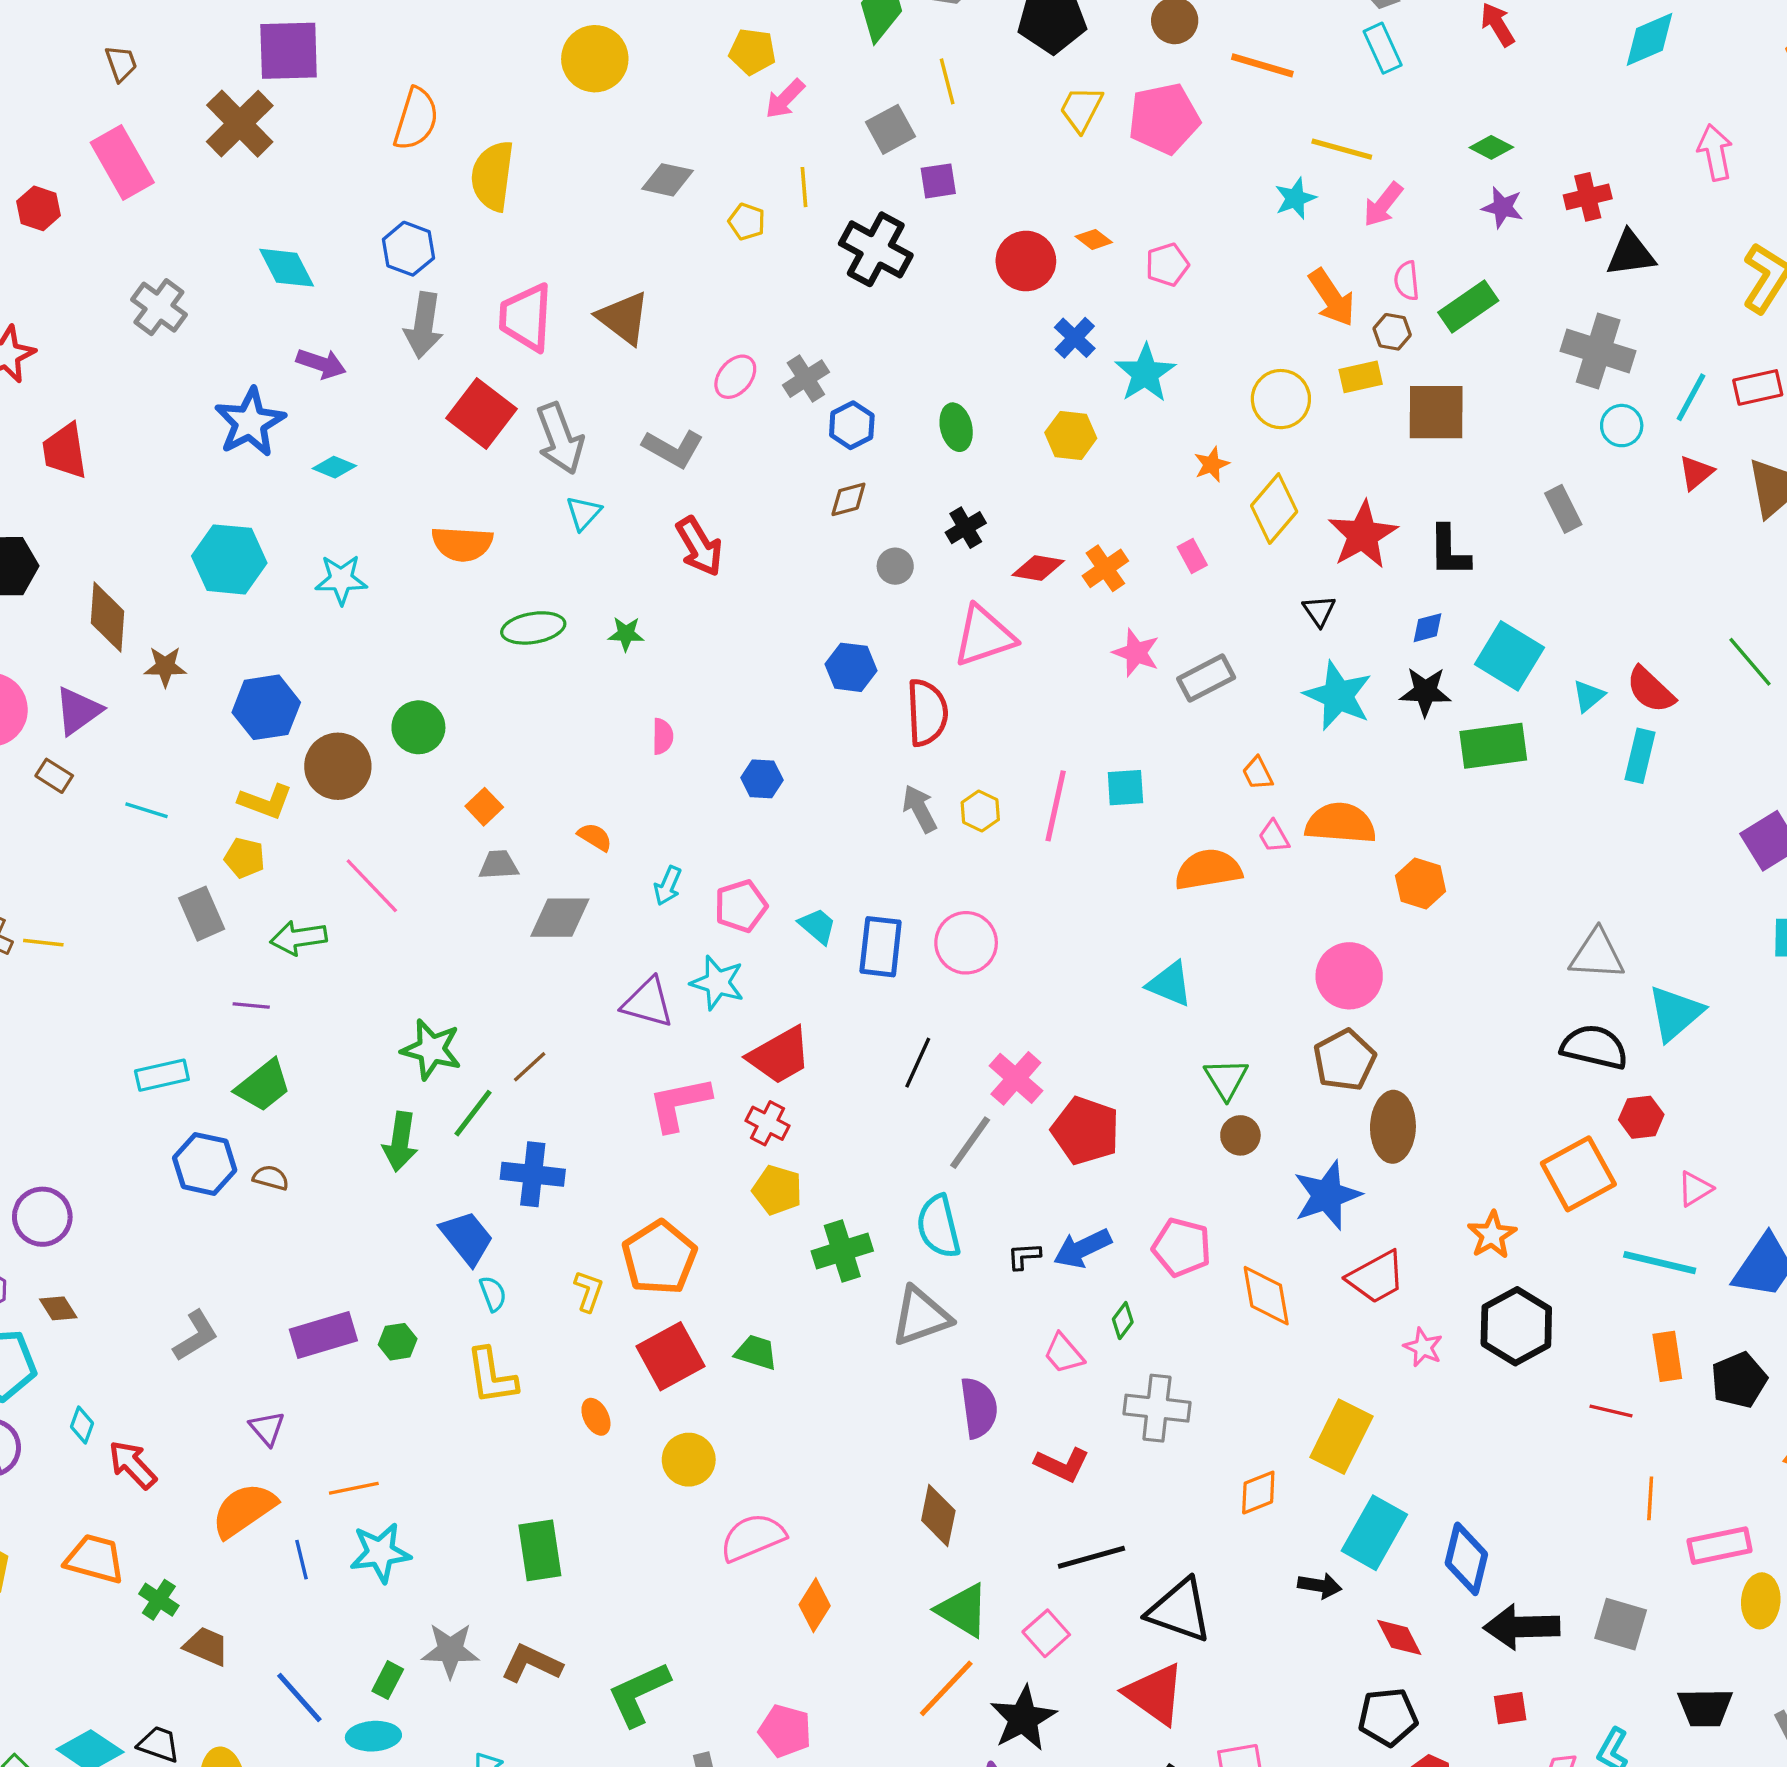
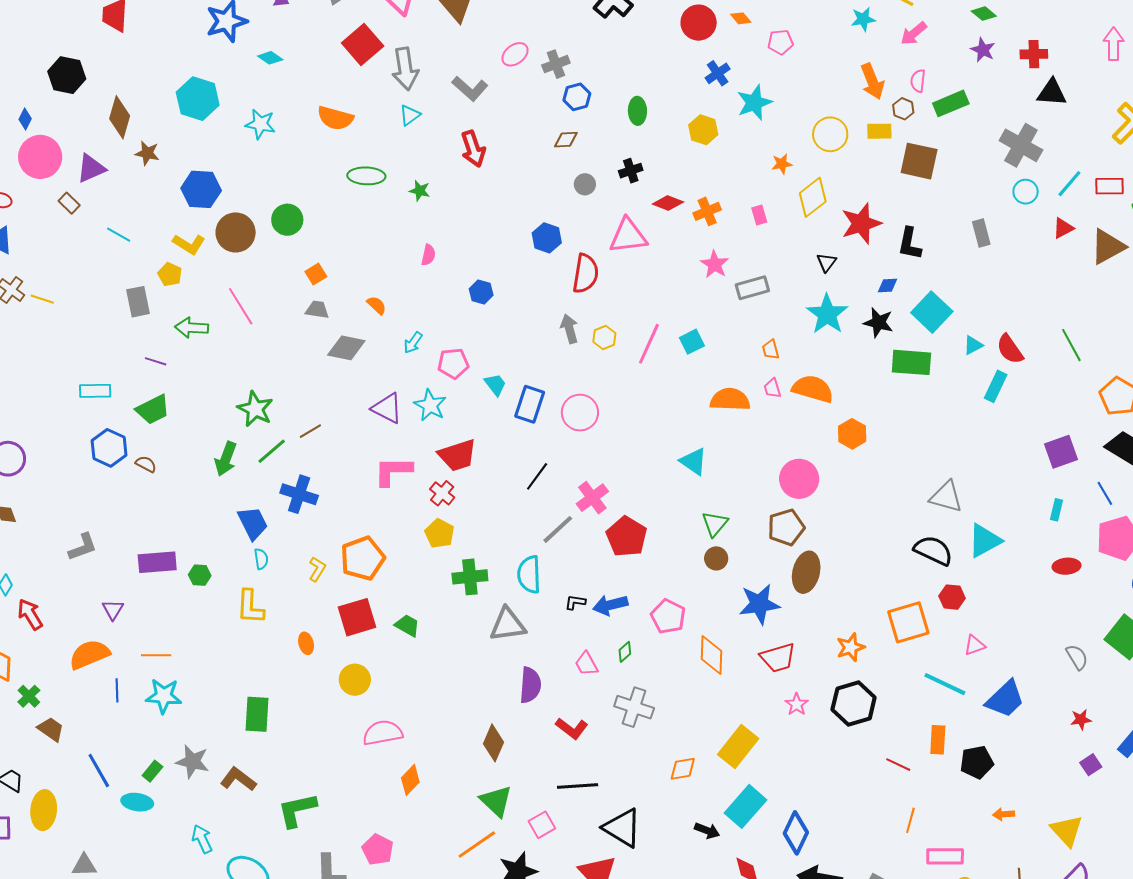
cyan square: (1125, 788) -> (692, 342), turned -35

